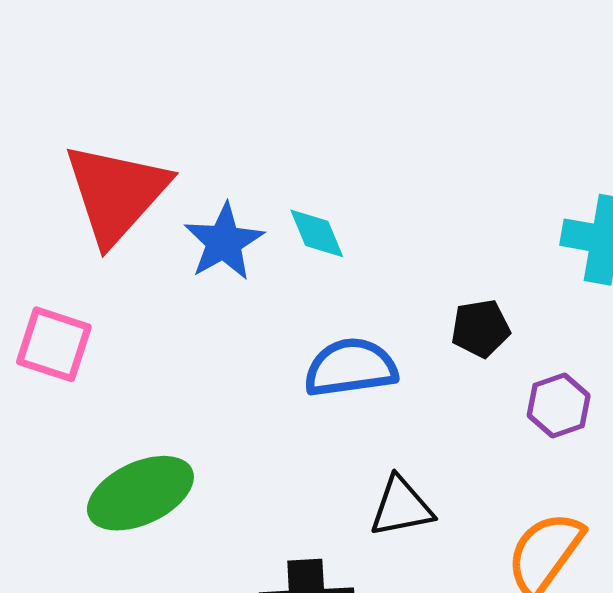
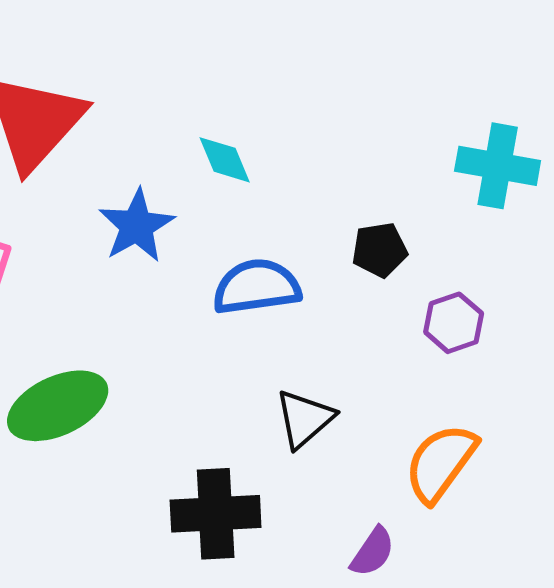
blue star: (224, 242) -> (137, 226), moved
black triangle: (401, 507) -> (305, 419), turned -30

